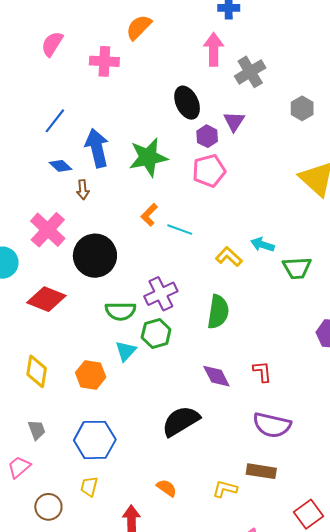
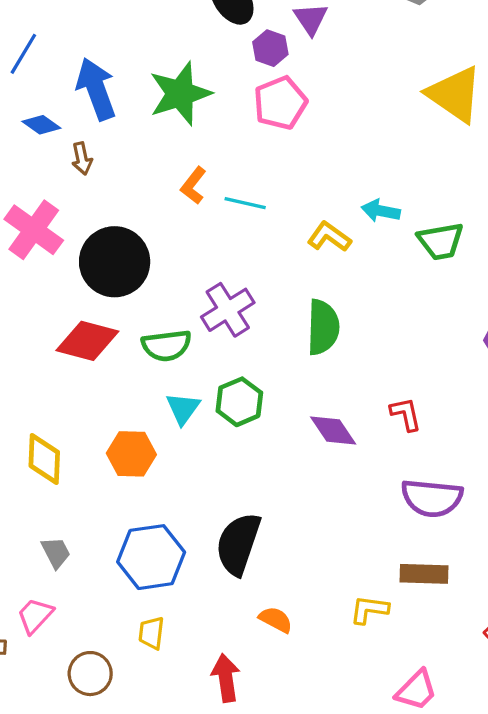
red diamond: (46, 299) -> (87, 341), moved
green hexagon: (156, 334) -> (239, 402), moved
black semicircle: (181, 421) -> (238, 544), moved, turned -33

